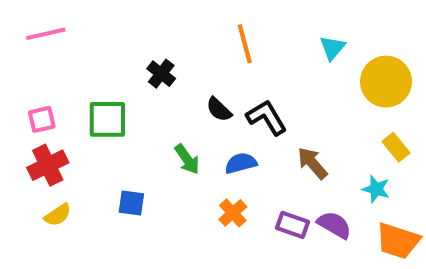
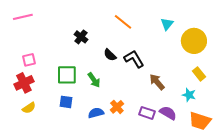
orange line: (245, 44) -> (123, 22), turned -36
pink square: (42, 119) -> (29, 60), moved
green square: (107, 119) -> (67, 75), moved
blue semicircle: (241, 163) -> (96, 113), moved

